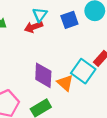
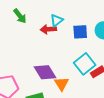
cyan square: (83, 71) -> (85, 64), moved
purple diamond: (43, 75) -> (45, 72), turned -50

